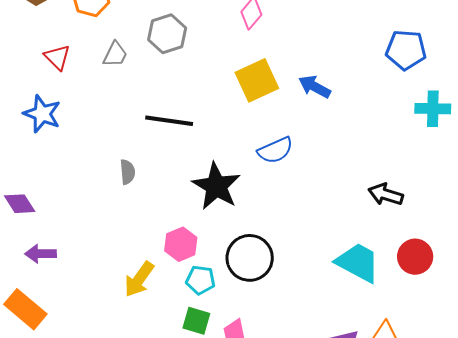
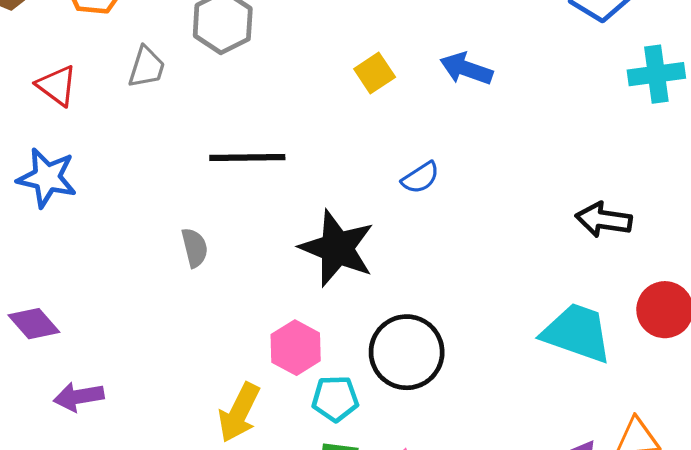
yellow square: (257, 80) -> (375, 73), size x0.6
blue semicircle: (275, 150) -> (420, 178), size x0.7

